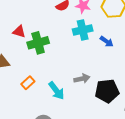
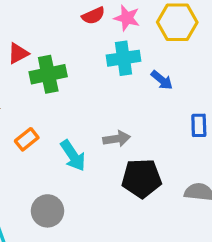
red triangle: (19, 31) -> (18, 53), turned -48
black pentagon: (107, 91) -> (141, 178), moved

